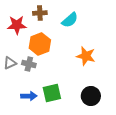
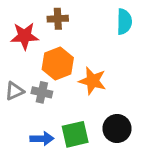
cyan semicircle: (70, 20) -> (124, 22), moved, turned -48
orange star: (86, 56) -> (92, 81), moved
black circle: (91, 96) -> (117, 128), moved

